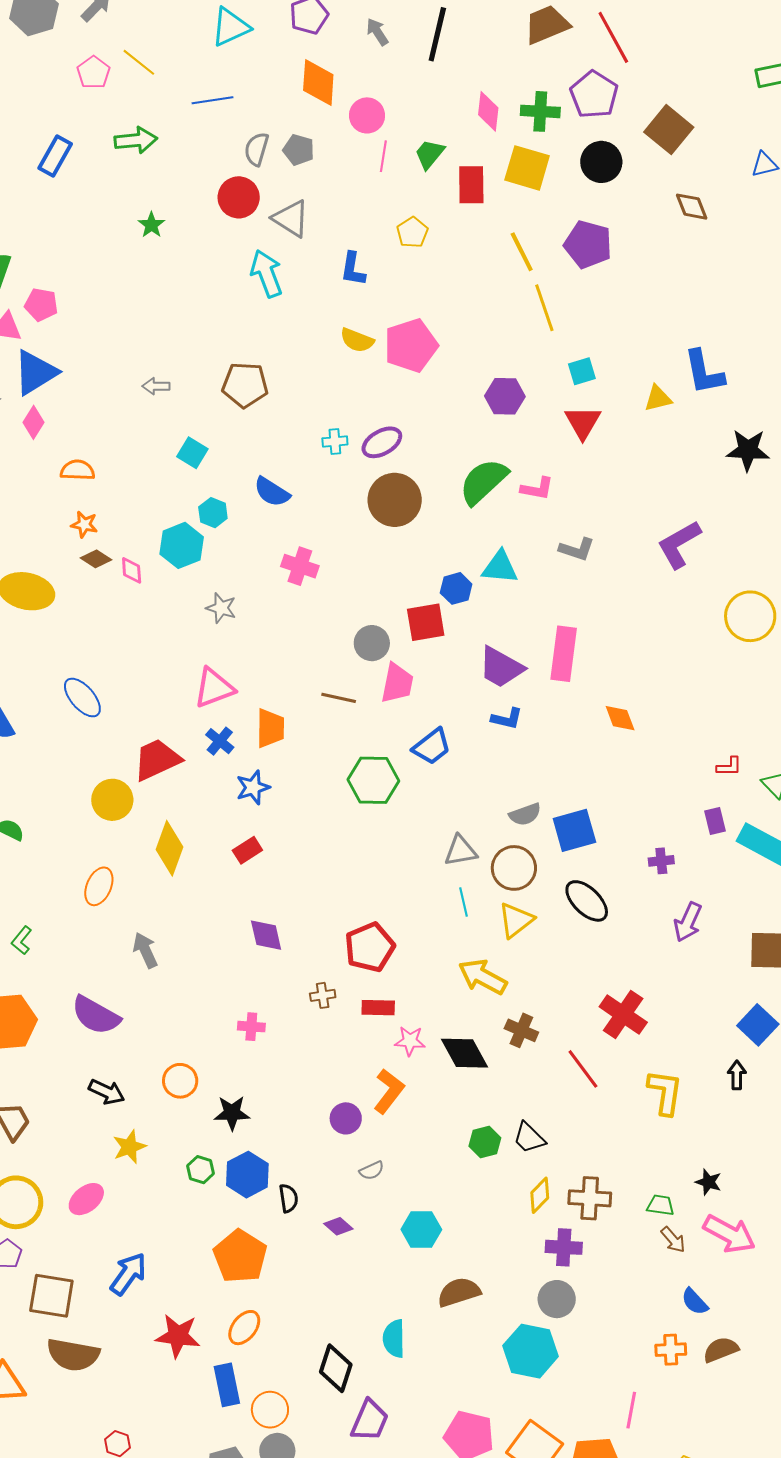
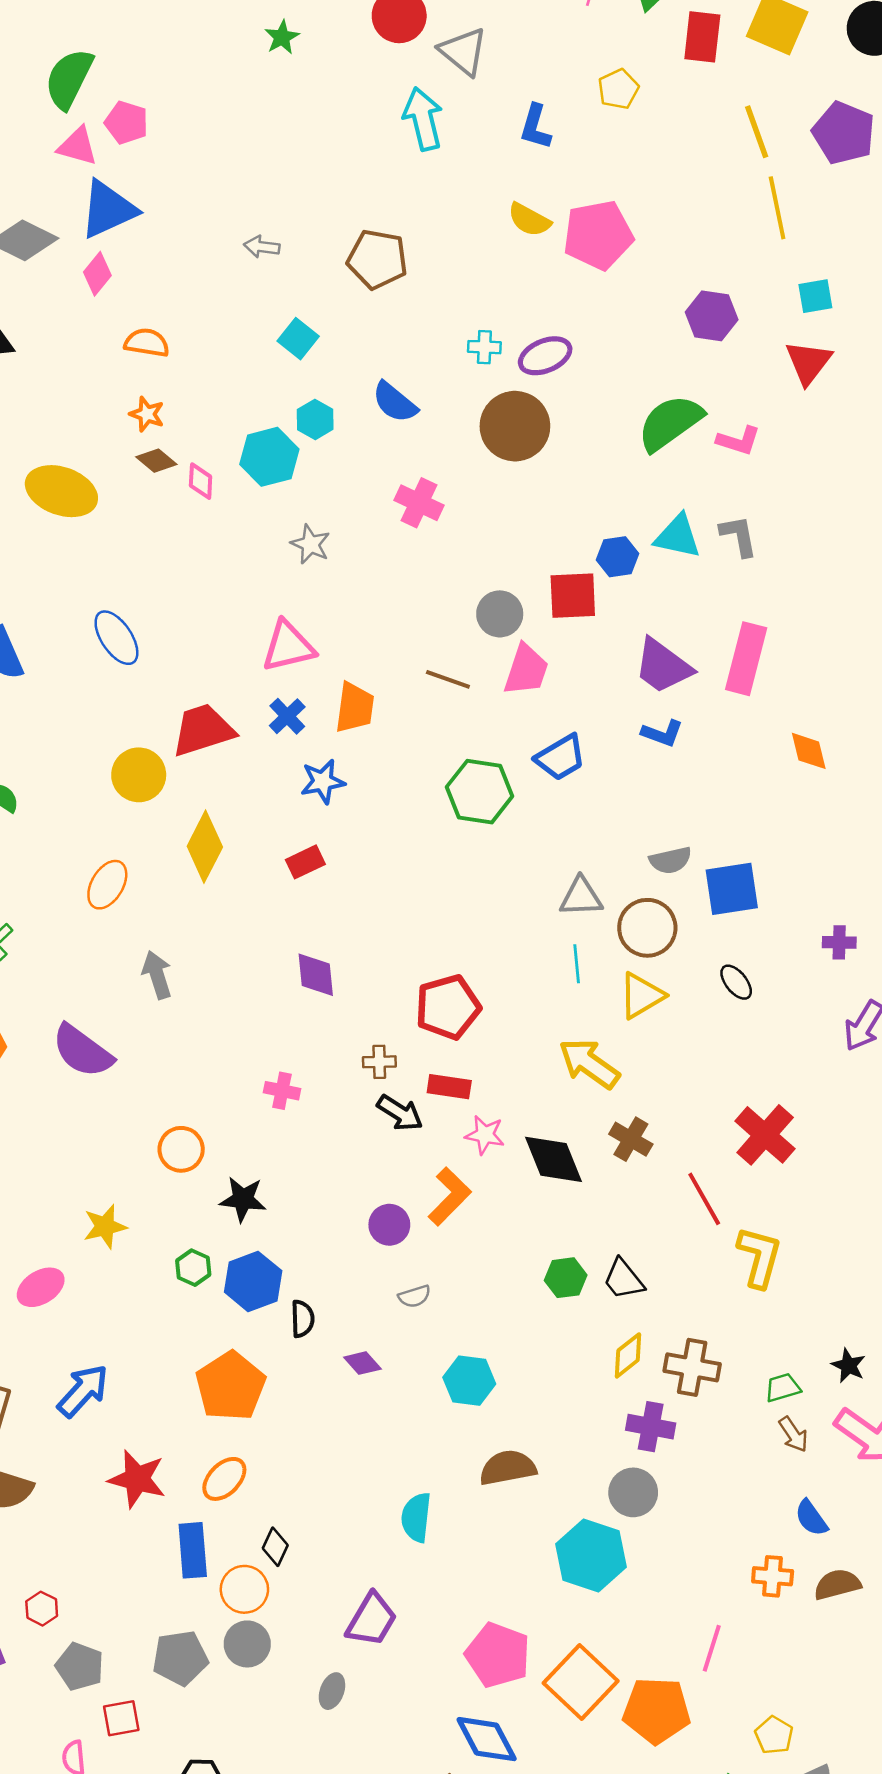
brown circle: (395, 500) -> (515, 426), moved
gray L-shape: (577, 549) -> (739, 536), moved, turned -126
black ellipse: (587, 901) -> (736, 982), size x0.6
black arrow: (107, 1092) -> (400, 1113), moved
yellow L-shape: (665, 1092) -> (759, 1257), moved
green trapezoid: (661, 1205) -> (783, 1388), turned -32
black diamond: (336, 1368) -> (275, 1547), moved, size x0.6

